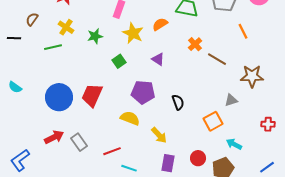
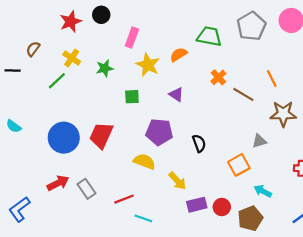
orange line: (243, 31) -> (272, 78), moved
green line: (53, 47) -> (57, 81), turned -30
green square: (119, 61) -> (132, 97), turned 32
purple rectangle: (168, 163) -> (197, 205), moved, turned 66

